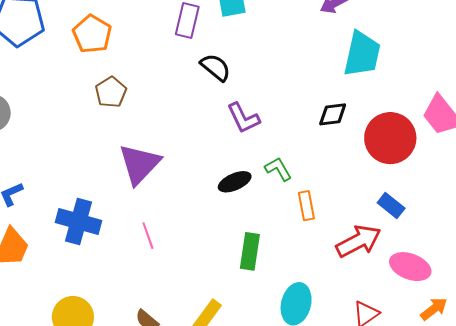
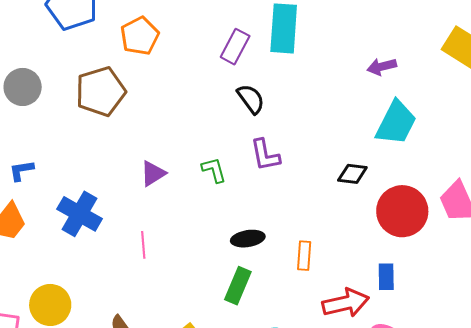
brown pentagon: (111, 92) -> (101, 92), moved, size x1.6
purple triangle: (140, 164) -> (153, 174), size x0.6
green L-shape: (278, 169) -> (214, 170), moved
black ellipse: (235, 182) -> (248, 239), moved
blue rectangle: (391, 206) -> (386, 277), turned 36

